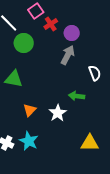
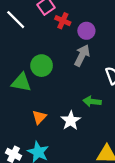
red cross: (51, 24) -> (63, 21), turned -32
green circle: (24, 43) -> (42, 66), moved

